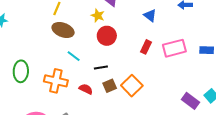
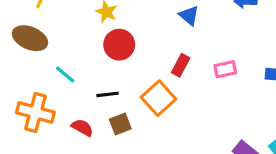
brown ellipse: (63, 30) -> (30, 38), moved
pink rectangle: (174, 48) -> (225, 69), size x0.6
orange square: (132, 86) -> (159, 98), moved

